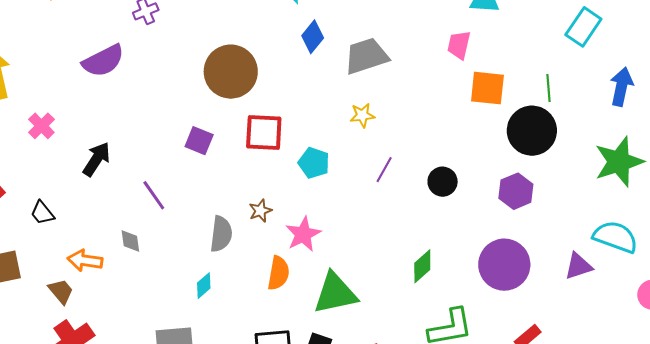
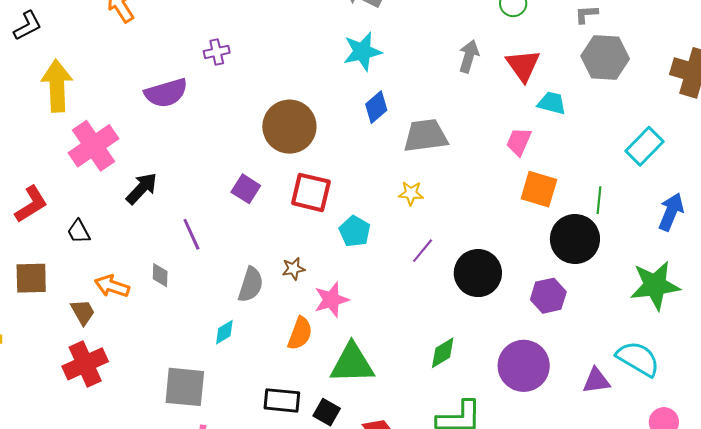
pink cross: (41, 126) -> (93, 146), size x1.8
black circle: (443, 182) -> (478, 273), size x1.6

